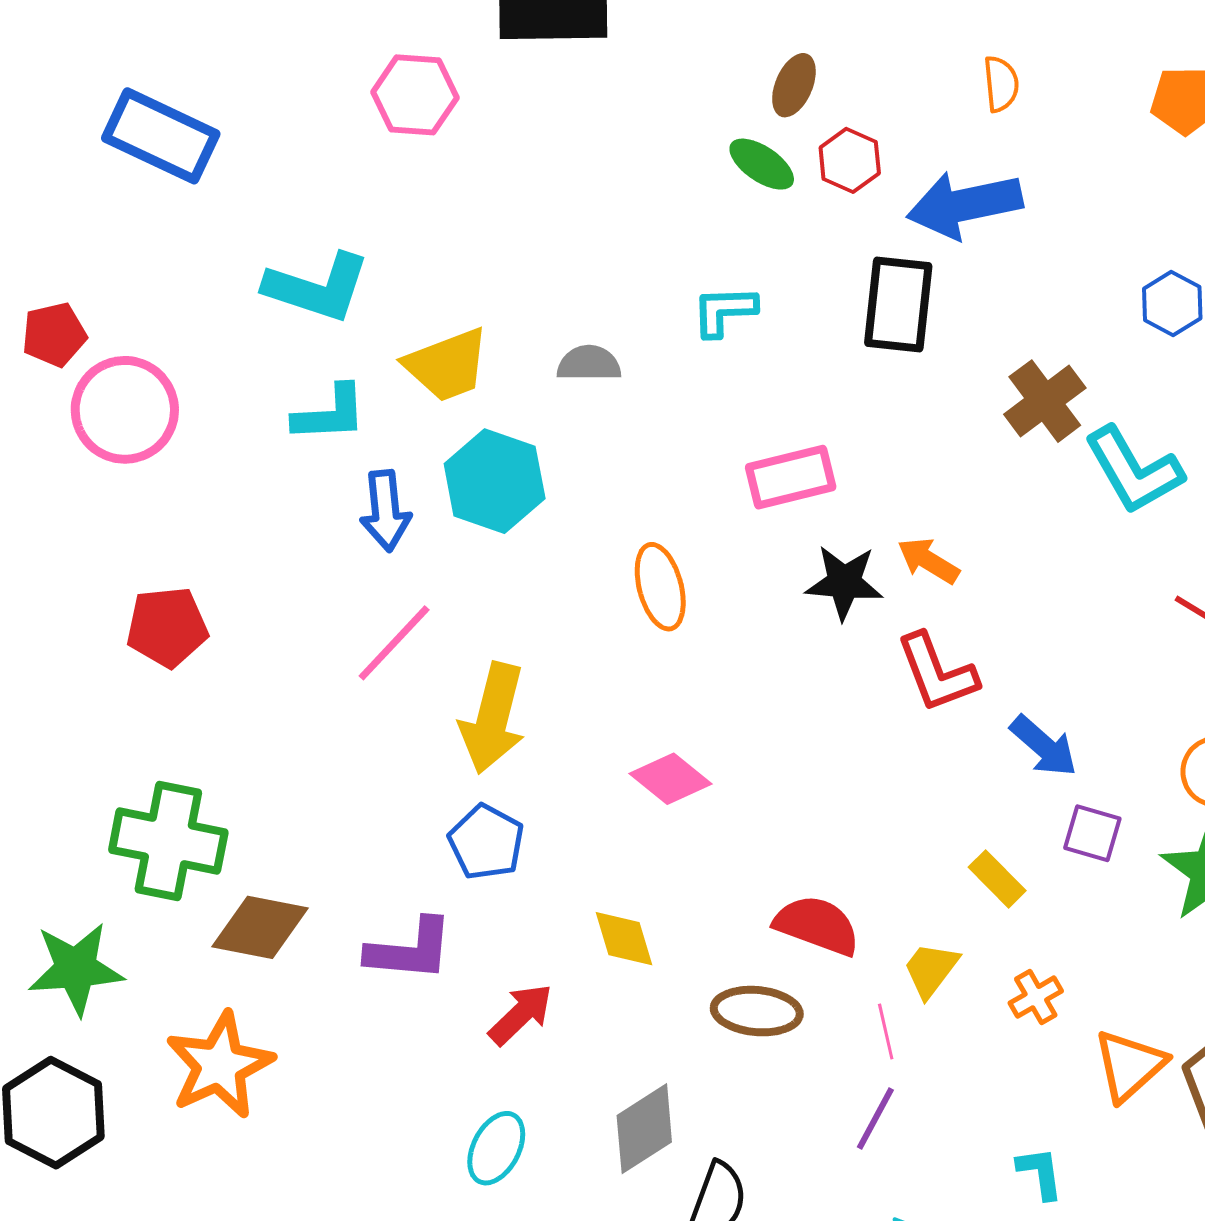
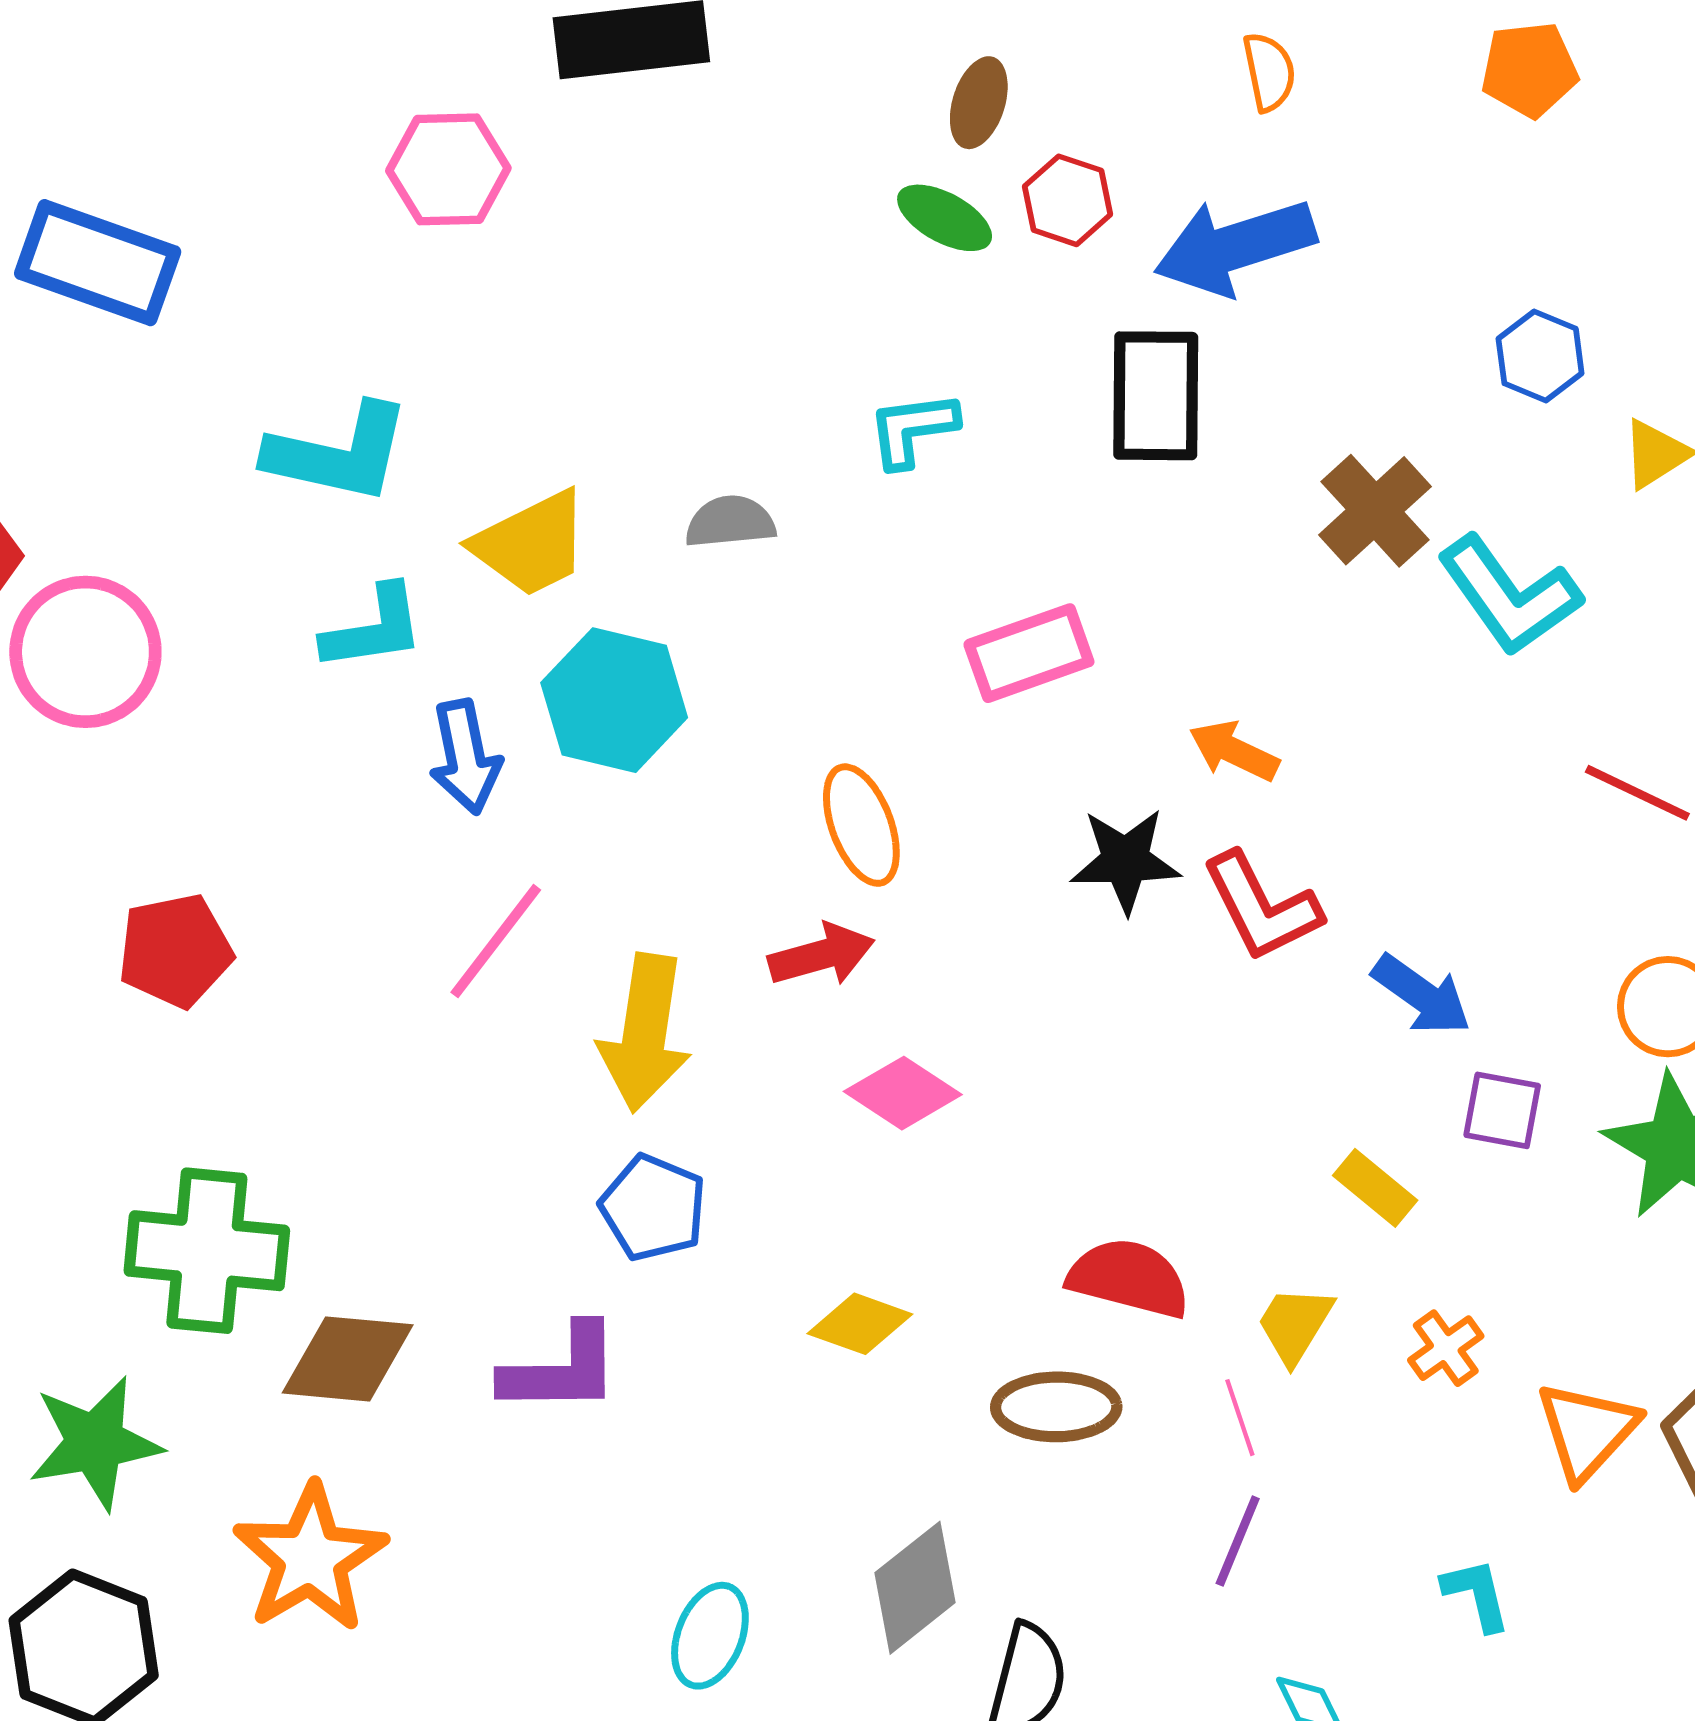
black star: (844, 582) -> (1125, 861), moved
yellow diamond: (624, 939) -> (860, 1324), turned -48
red arrow: (521, 1014) -> (821, 955), moved, turned 34

